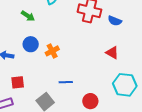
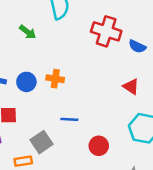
blue circle: (31, 44) -> (26, 82), moved
orange cross: (52, 51) -> (55, 79), turned 32

